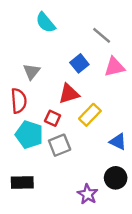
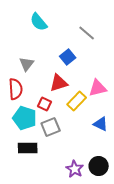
pink triangle: (114, 67) -> (98, 88), moved
black circle: (116, 178) -> (99, 166), moved
black rectangle: (22, 183) -> (28, 148), moved

